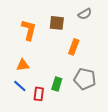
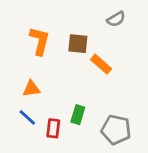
brown square: (57, 23) -> (78, 44), moved
orange rectangle: (74, 47) -> (101, 64), turned -70
gray pentagon: (85, 79) -> (116, 130), moved

